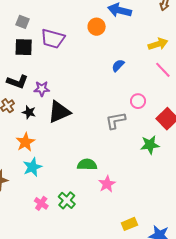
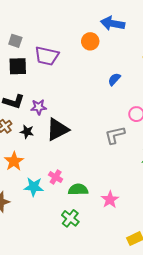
orange star: (25, 142) -> (14, 161), moved
green semicircle: (87, 165) -> (78, 190), moved
cyan star: (32, 167) -> (34, 187), turned 30
pink cross: (41, 203) -> (56, 177), moved

